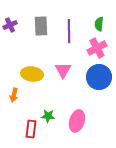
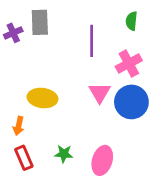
green semicircle: (99, 24) -> (131, 21), moved
gray rectangle: (41, 26) -> (40, 22), moved
pink triangle: (63, 70) -> (100, 93), moved
red rectangle: (31, 129) -> (24, 158), moved, turned -30

